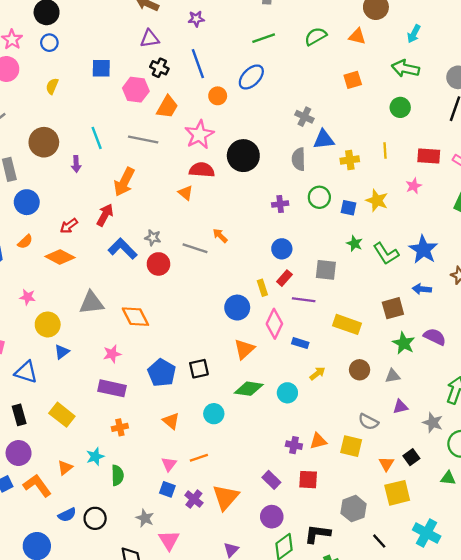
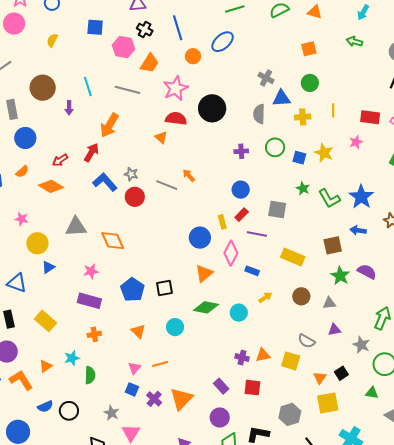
green arrow: (405, 69) -> (354, 42), size x0.7
green circle: (400, 107) -> (310, 83), moved

